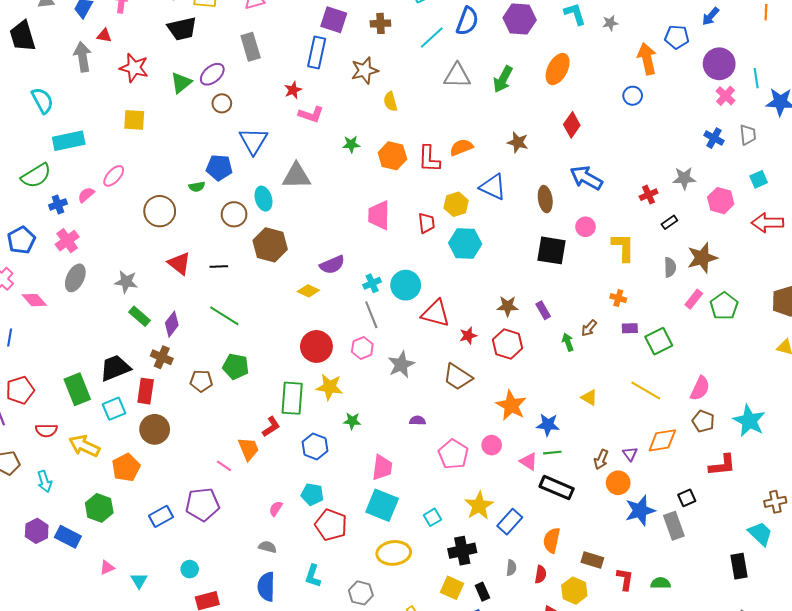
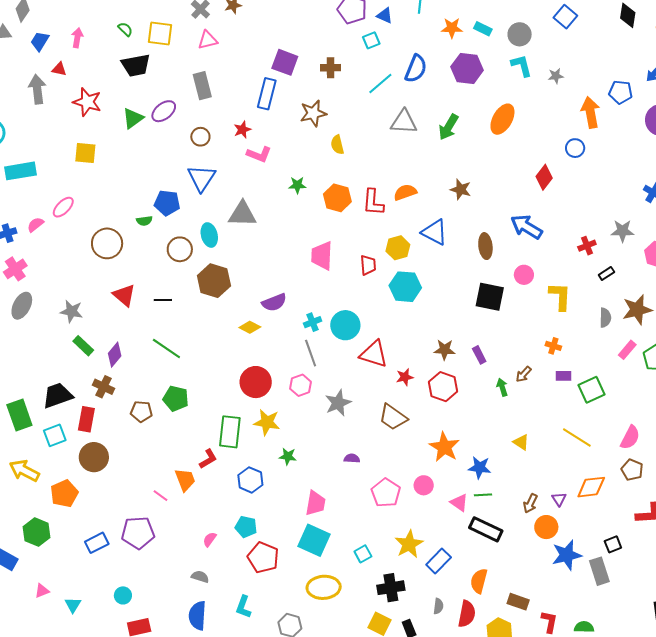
brown circle: (222, 103) -> (200, 137), moved
red diamond: (572, 125) -> (544, 177), moved
red semicircle: (541, 574) -> (467, 614), size x1.5

